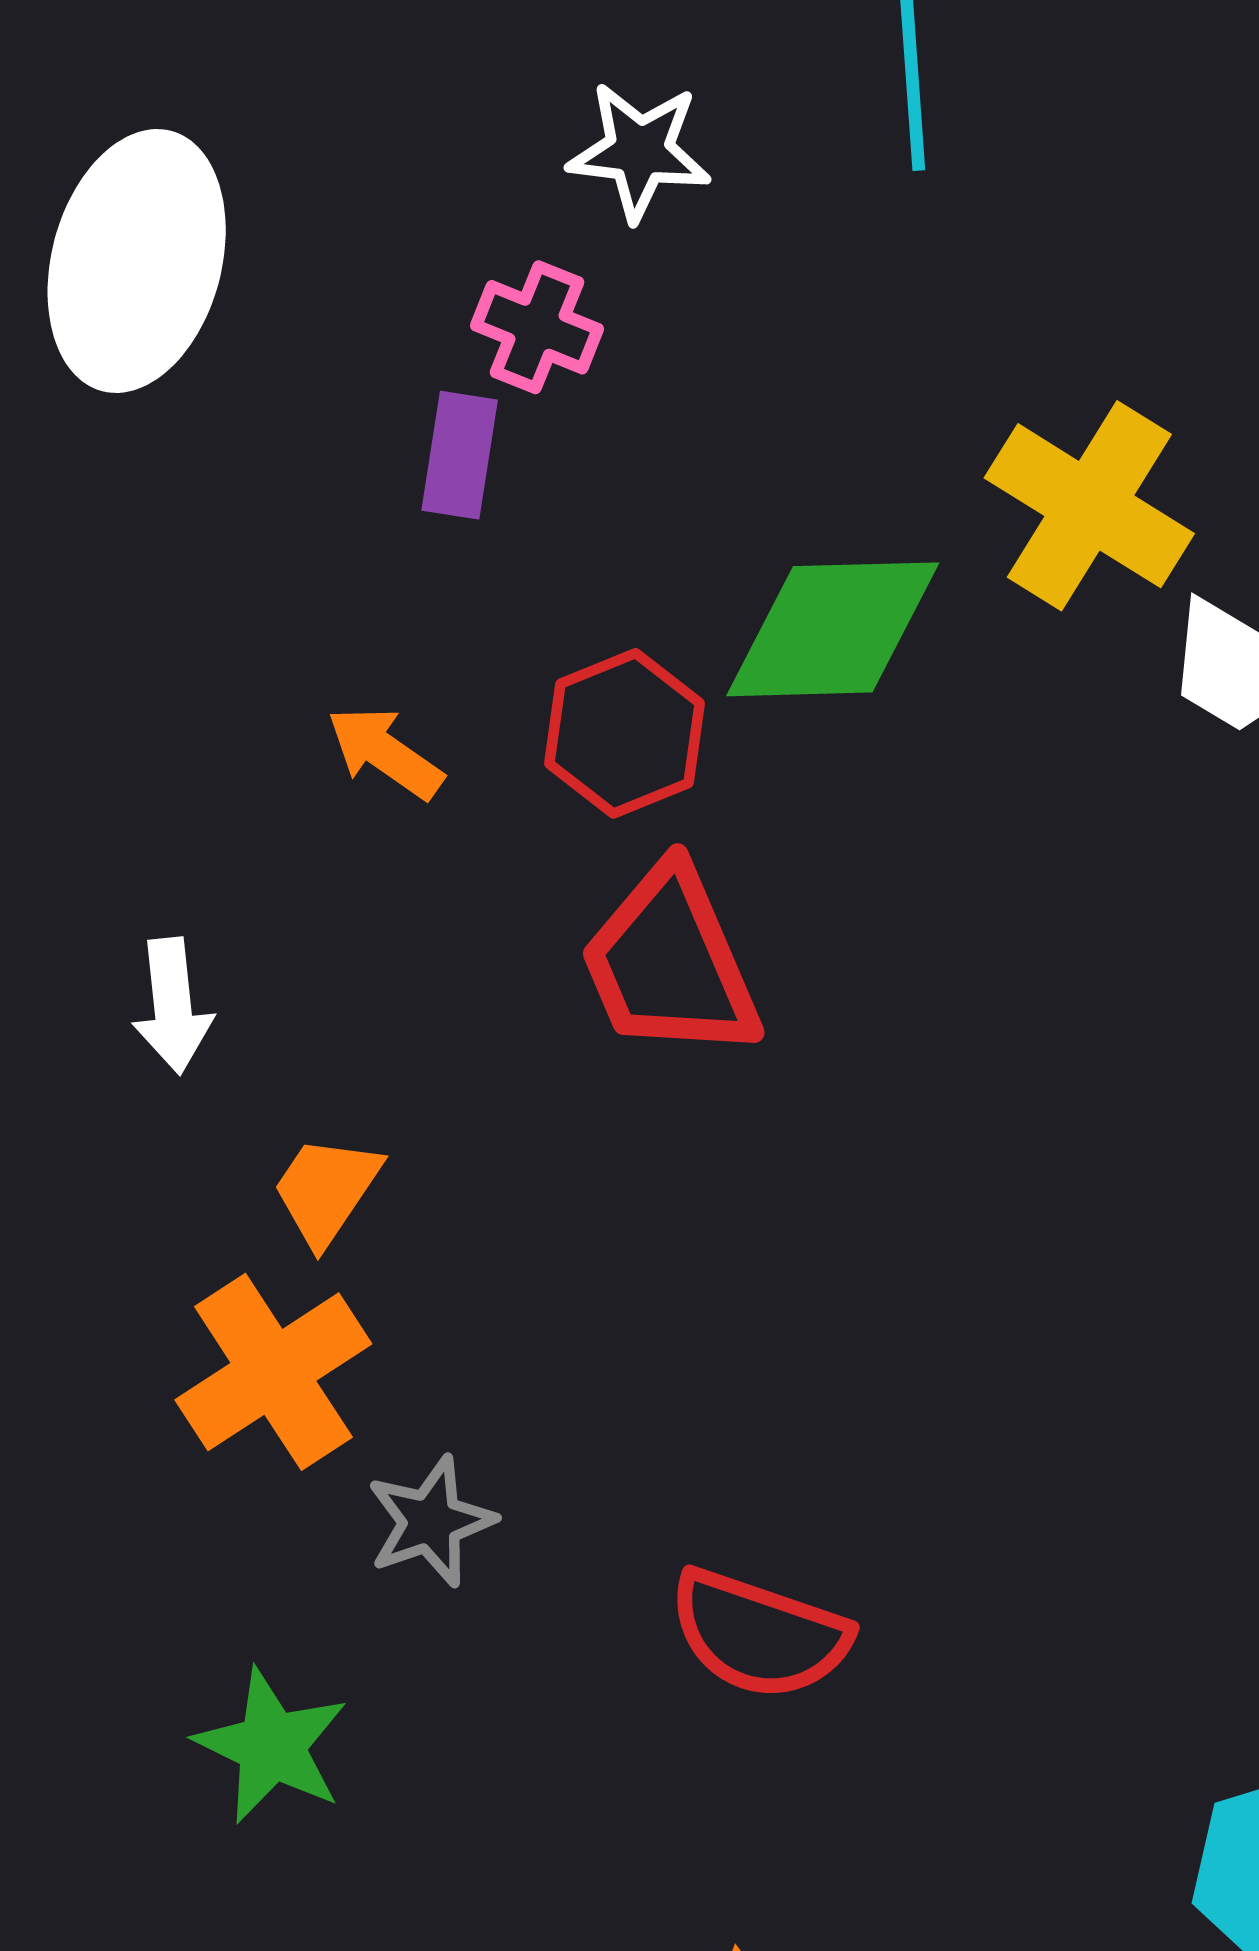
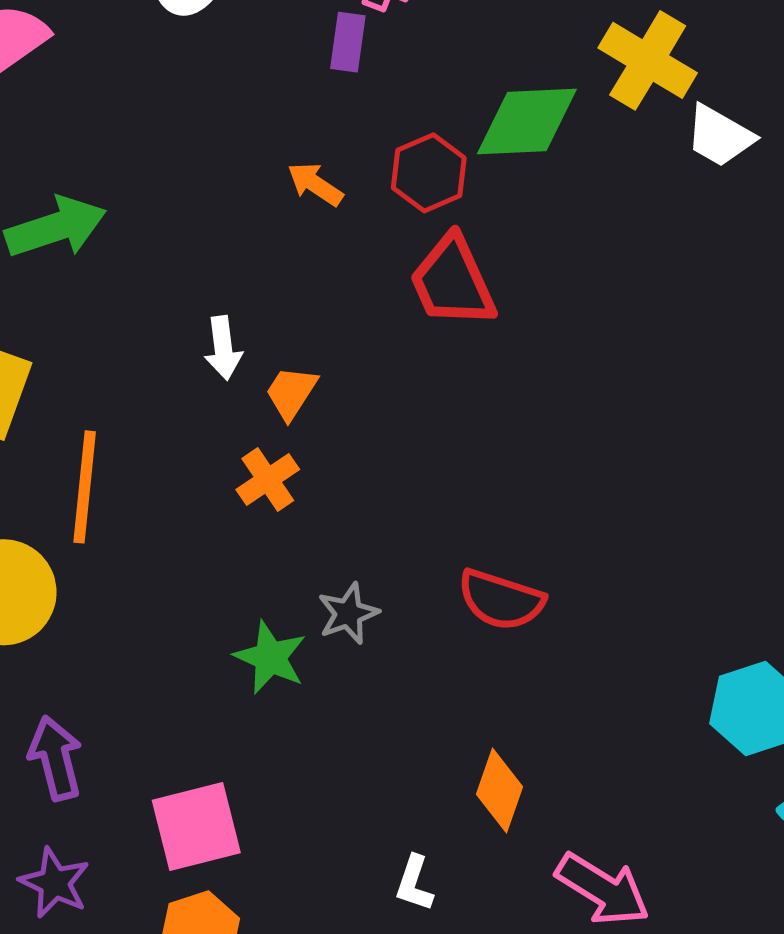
white arrow: (173, 1006) -> (223, 348), moved
orange cross: (273, 1372) -> (268, 480), size x0.7
gray star: (431, 1522) -> (348, 613), moved

